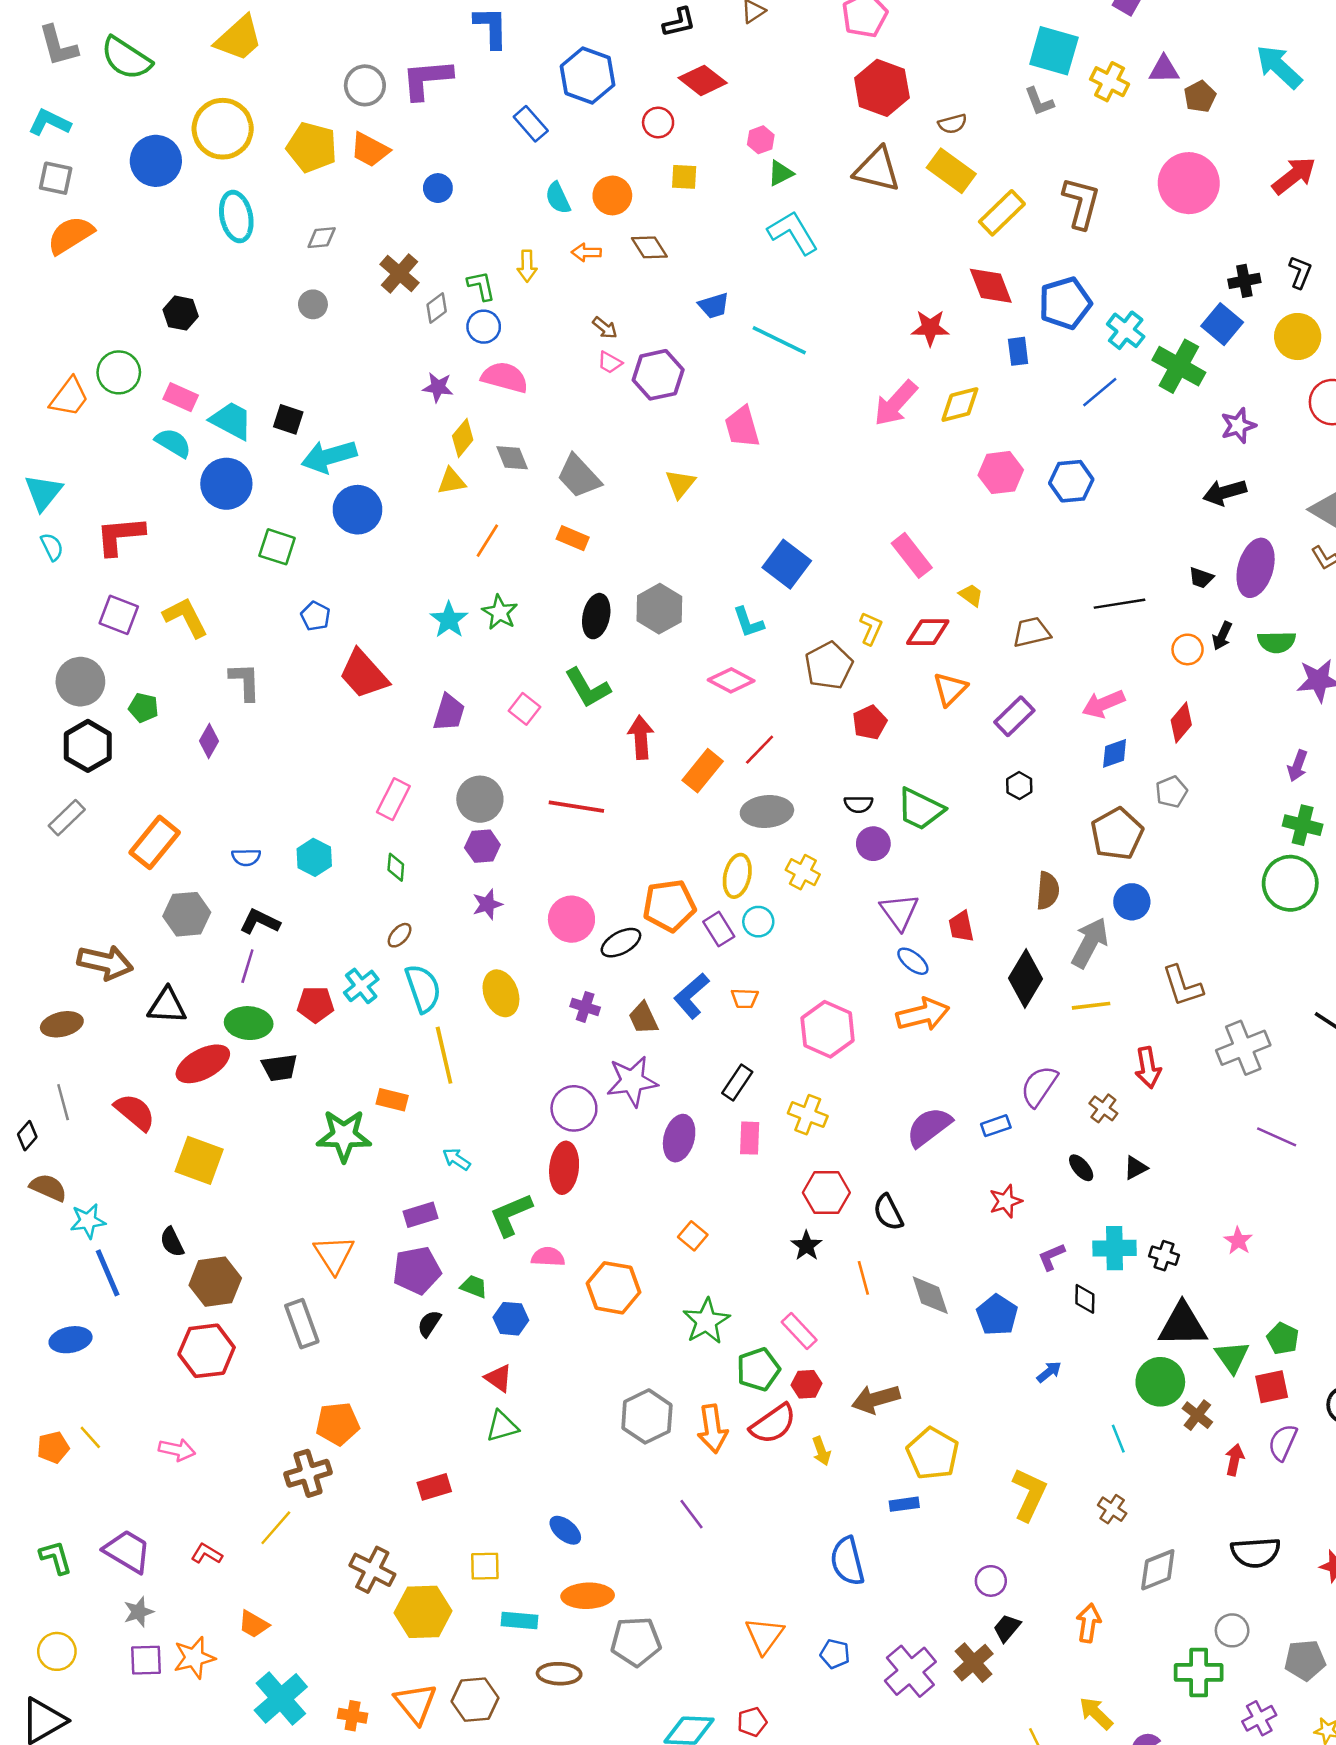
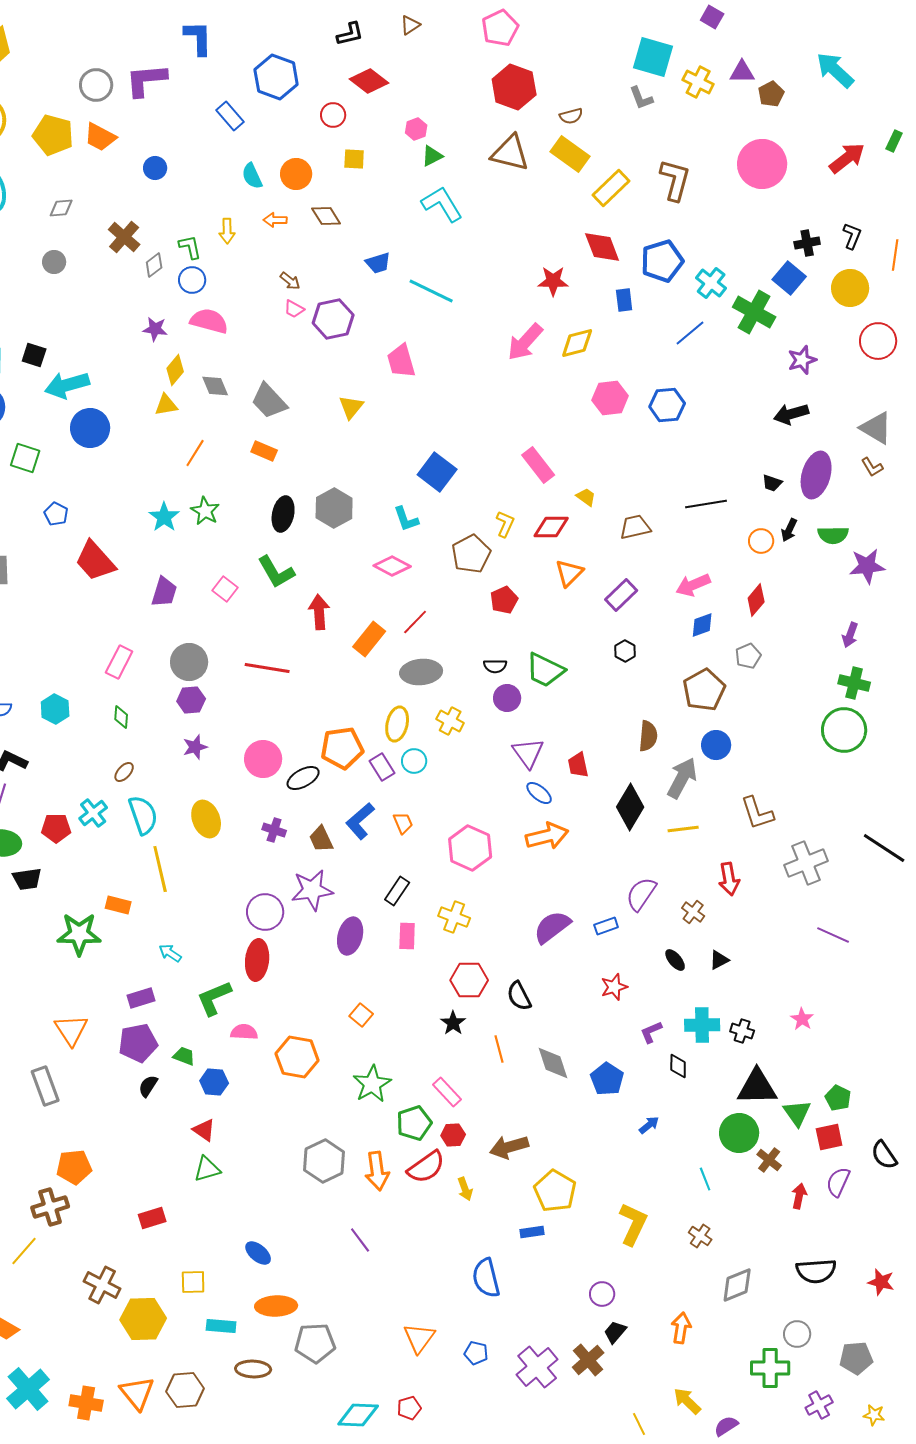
orange trapezoid: (745, 998) -> (403, 823), turned -115
orange cross: (353, 1716) -> (86, 1403), size x1.4

